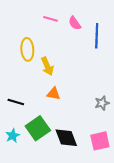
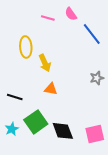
pink semicircle: (75, 23) -> (71, 14), moved
blue line: (97, 36) -> (92, 34), turned -40
gray star: (102, 103) -> (97, 78), moved

